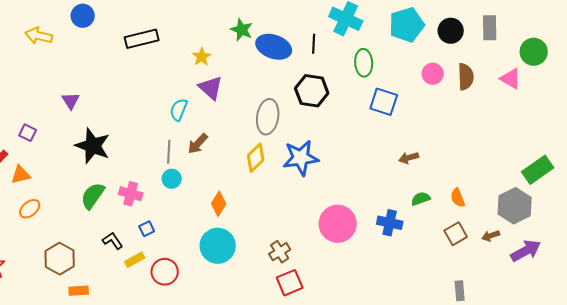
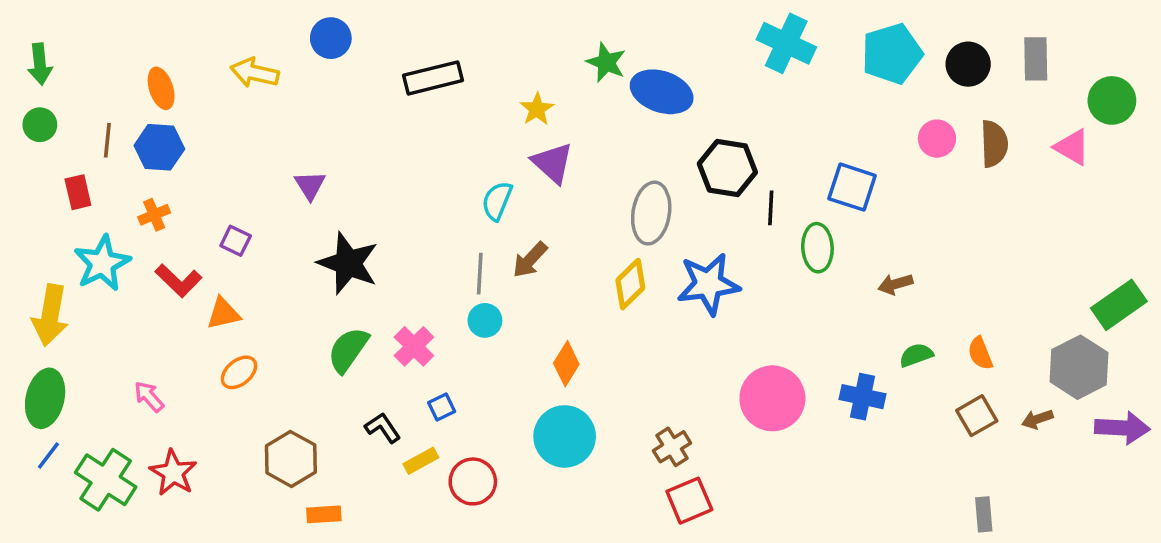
black line: (314, 44) -> (771, 208), moved
green ellipse: (364, 63) -> (817, 248), moved
pink cross: (131, 194) -> (414, 346), turned 30
purple arrow: (526, 251) -> (1122, 428), moved, turned 32

